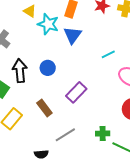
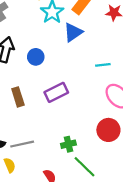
green cross: (103, 133) -> (68, 144), turned -32
gray line: (65, 135) -> (22, 144), moved

